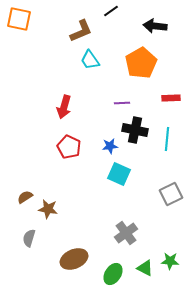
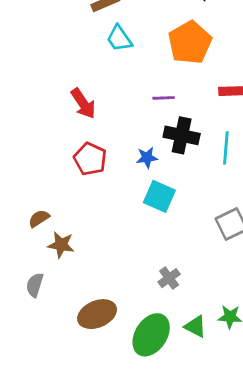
red arrow: (64, 107) -> (83, 104), turned -50
brown semicircle: (25, 197) -> (39, 218), moved
gray cross: (126, 233) -> (169, 278), size x0.7
green ellipse: (113, 274) -> (151, 335), size x1.4

